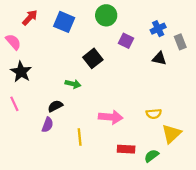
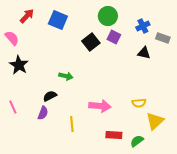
green circle: (106, 15) -> (108, 16), moved
gray rectangle: (180, 42) -> (163, 38), turned -48
black square: (93, 58) -> (91, 42), moved
pink line: (14, 104) -> (13, 107), moved

